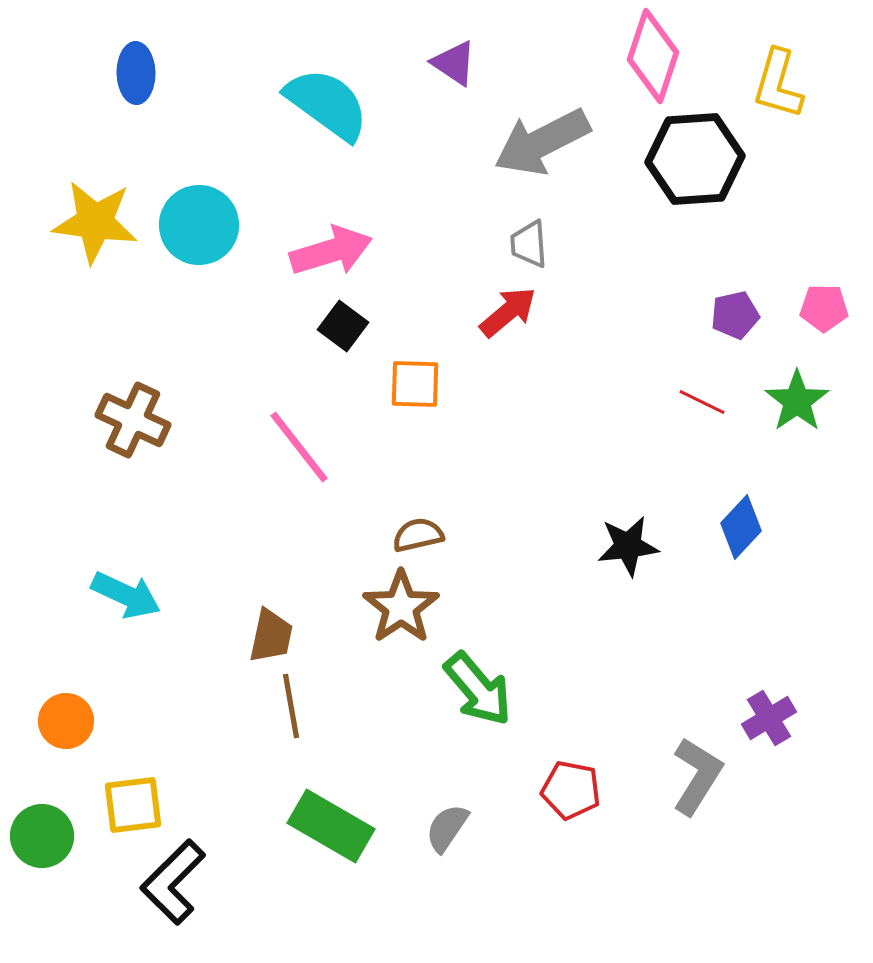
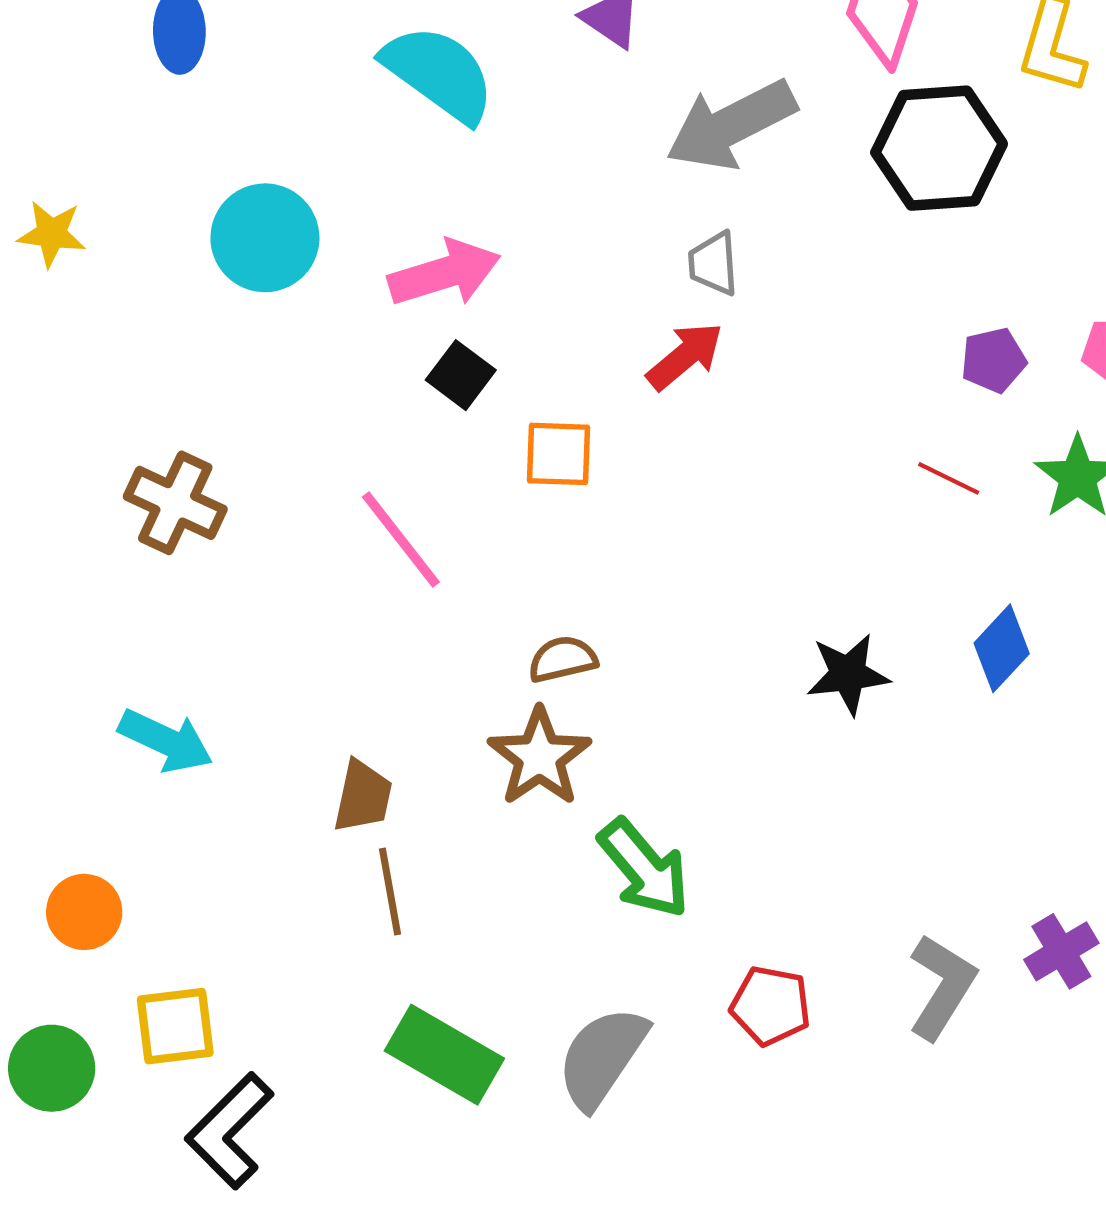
yellow star: (95, 222) -> (52, 234), moved, size x0.6
purple cross: (769, 718) -> (1061, 951), moved
gray semicircle: (447, 828) -> (602, 1057), size x1.6

